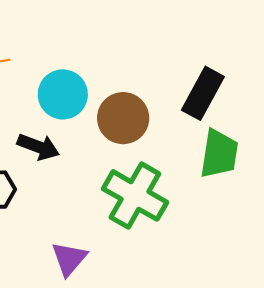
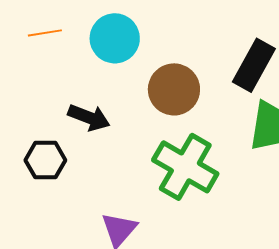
cyan circle: (63, 94) -> (115, 38), moved

